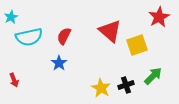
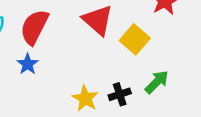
red semicircle: (64, 36) -> (34, 27), size x1.5
yellow square: (137, 45) -> (135, 39), turned -30

